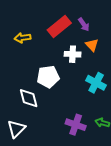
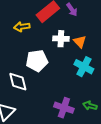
yellow arrow: (22, 38) -> (22, 27), moved
orange triangle: (92, 45) -> (80, 42), moved

